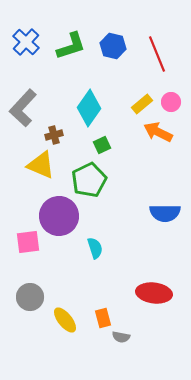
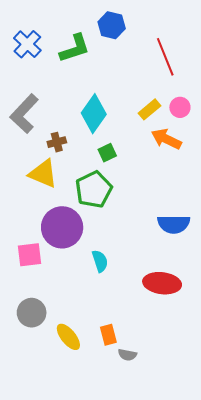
blue hexagon: (113, 46) -> (112, 25), moved
red ellipse: (154, 293) -> (162, 283), moved

